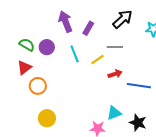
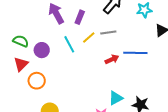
purple circle: (47, 47) -> (42, 50), moved
yellow line: (97, 59) -> (89, 37), moved
blue line: (139, 86) -> (135, 53), moved

